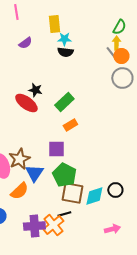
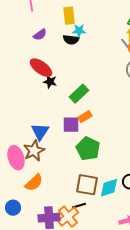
black semicircle: (65, 52) -> (71, 40), moved
red ellipse: (26, 103) -> (41, 68), moved
purple square: (56, 149) -> (71, 125), moved
blue triangle: (34, 173) -> (40, 132), moved
green pentagon: (64, 175) -> (88, 149), moved

